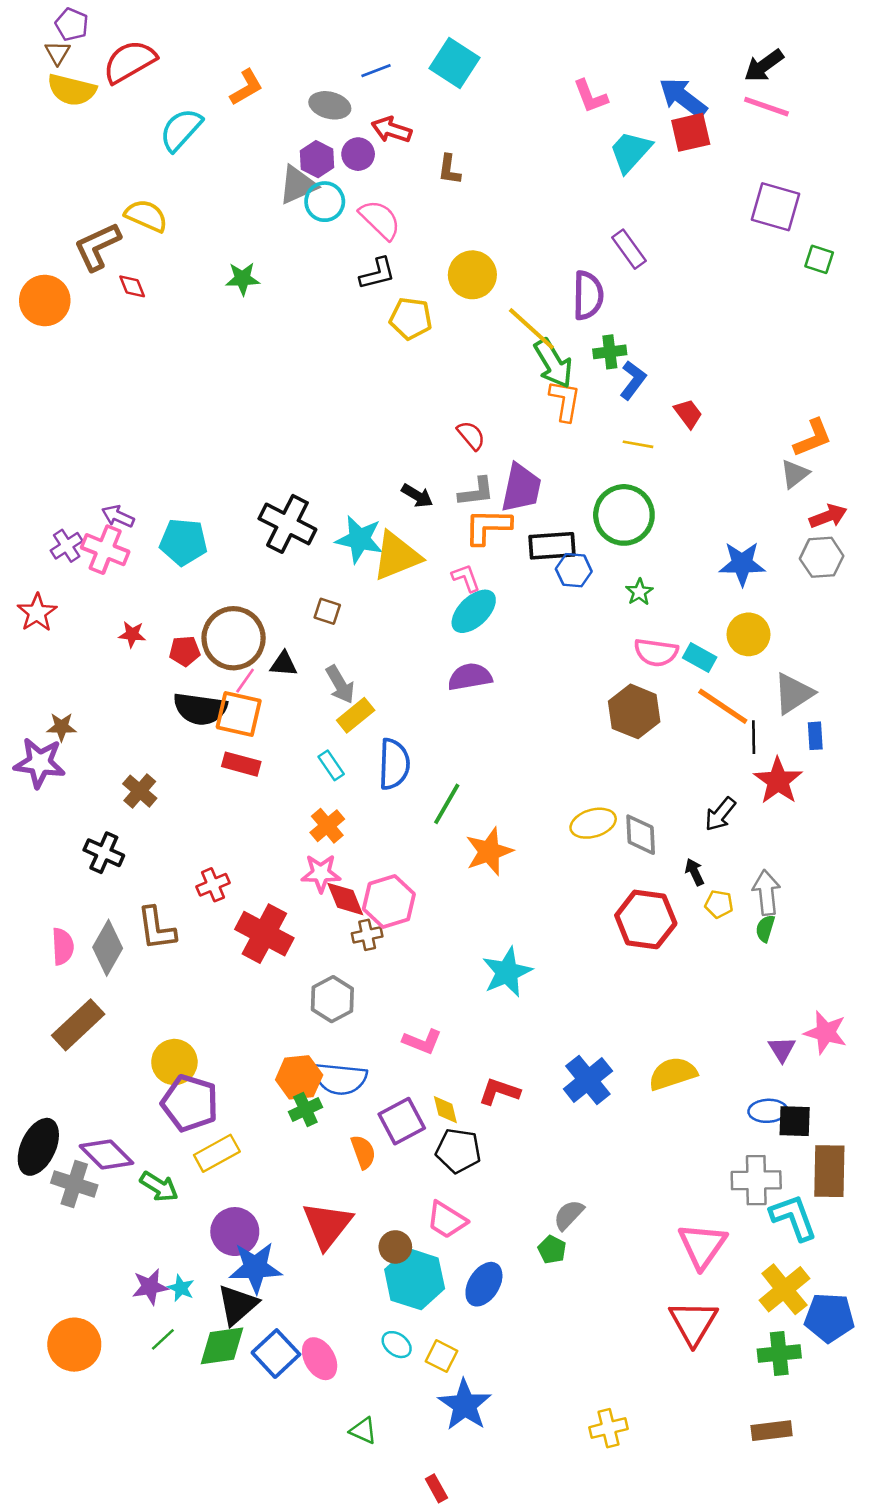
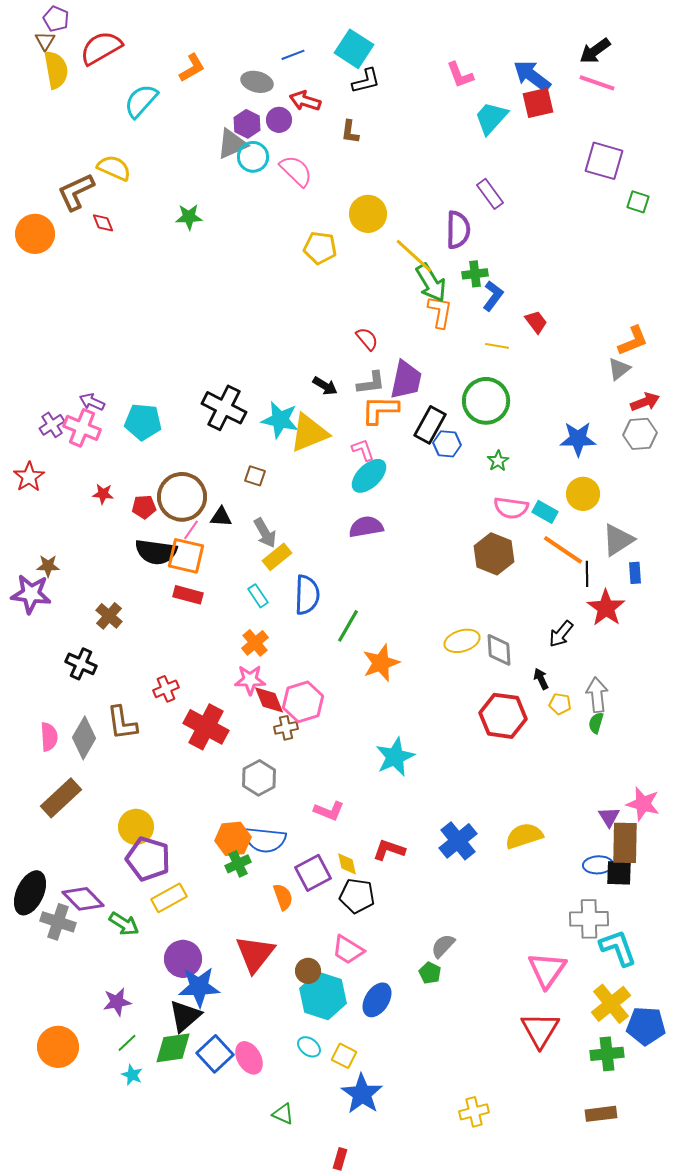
yellow semicircle: (72, 90) -> (56, 70), turned -114
black L-shape: (377, 274) -> (366, 81), moved
black rectangle: (552, 546) -> (430, 425), turned -57
brown rectangle: (829, 1171) -> (625, 843), moved
cyan star: (181, 1288) -> (132, 1075), moved
red rectangle: (436, 1488) -> (340, 1159), turned 45

